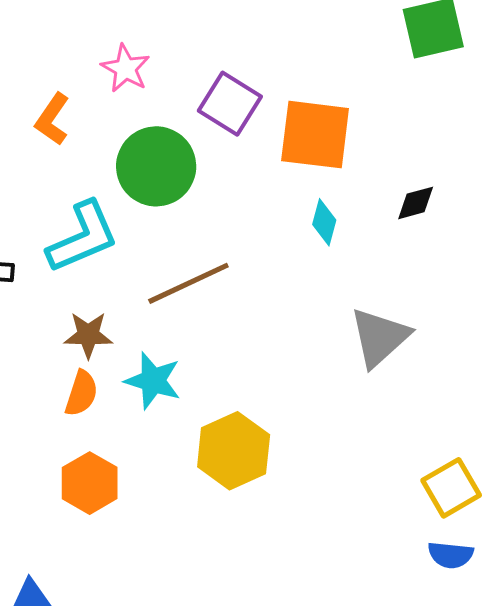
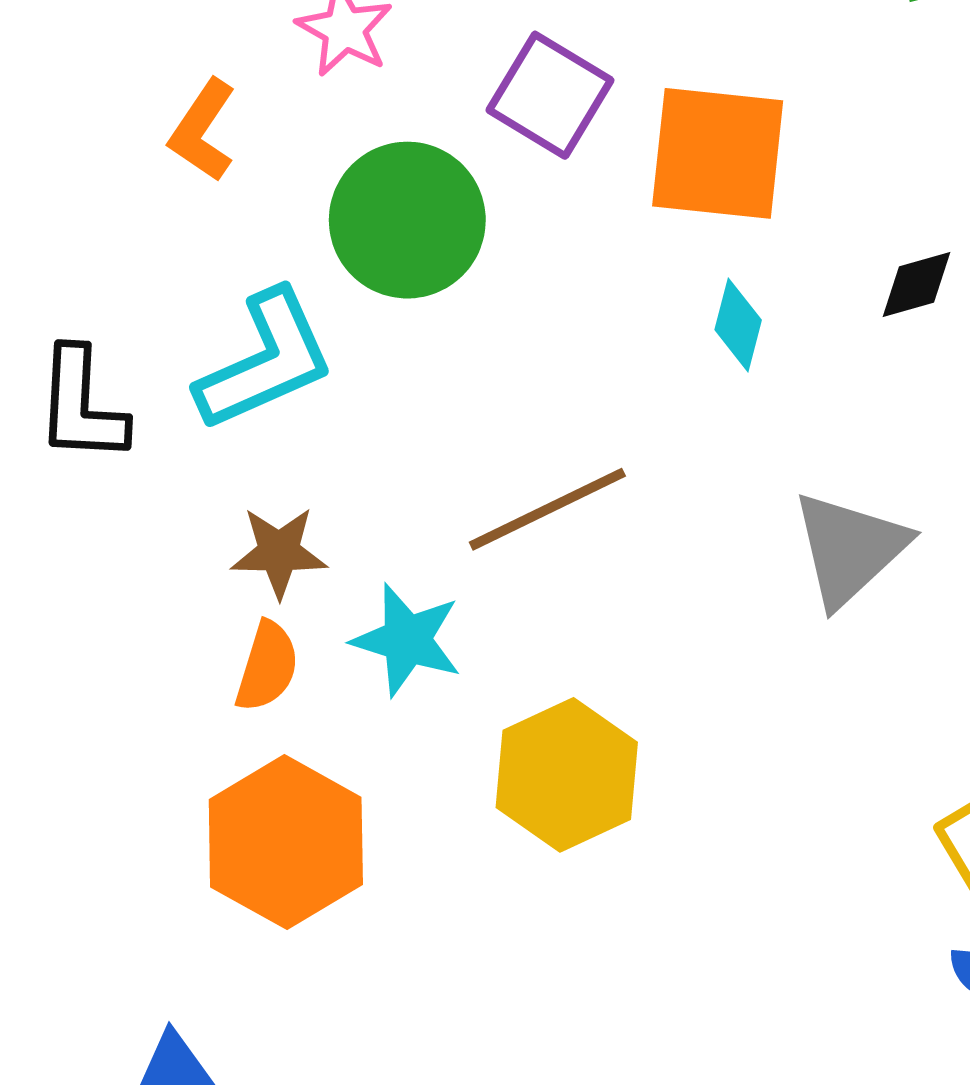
brown line: (188, 283) -> (547, 509), moved
orange hexagon: (90, 483) -> (286, 842), size x1.4

